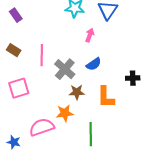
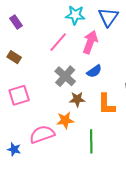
pink arrow: (90, 35) -> (90, 42), size x1.6
pink line: (42, 55) -> (58, 42), moved, turned 40

